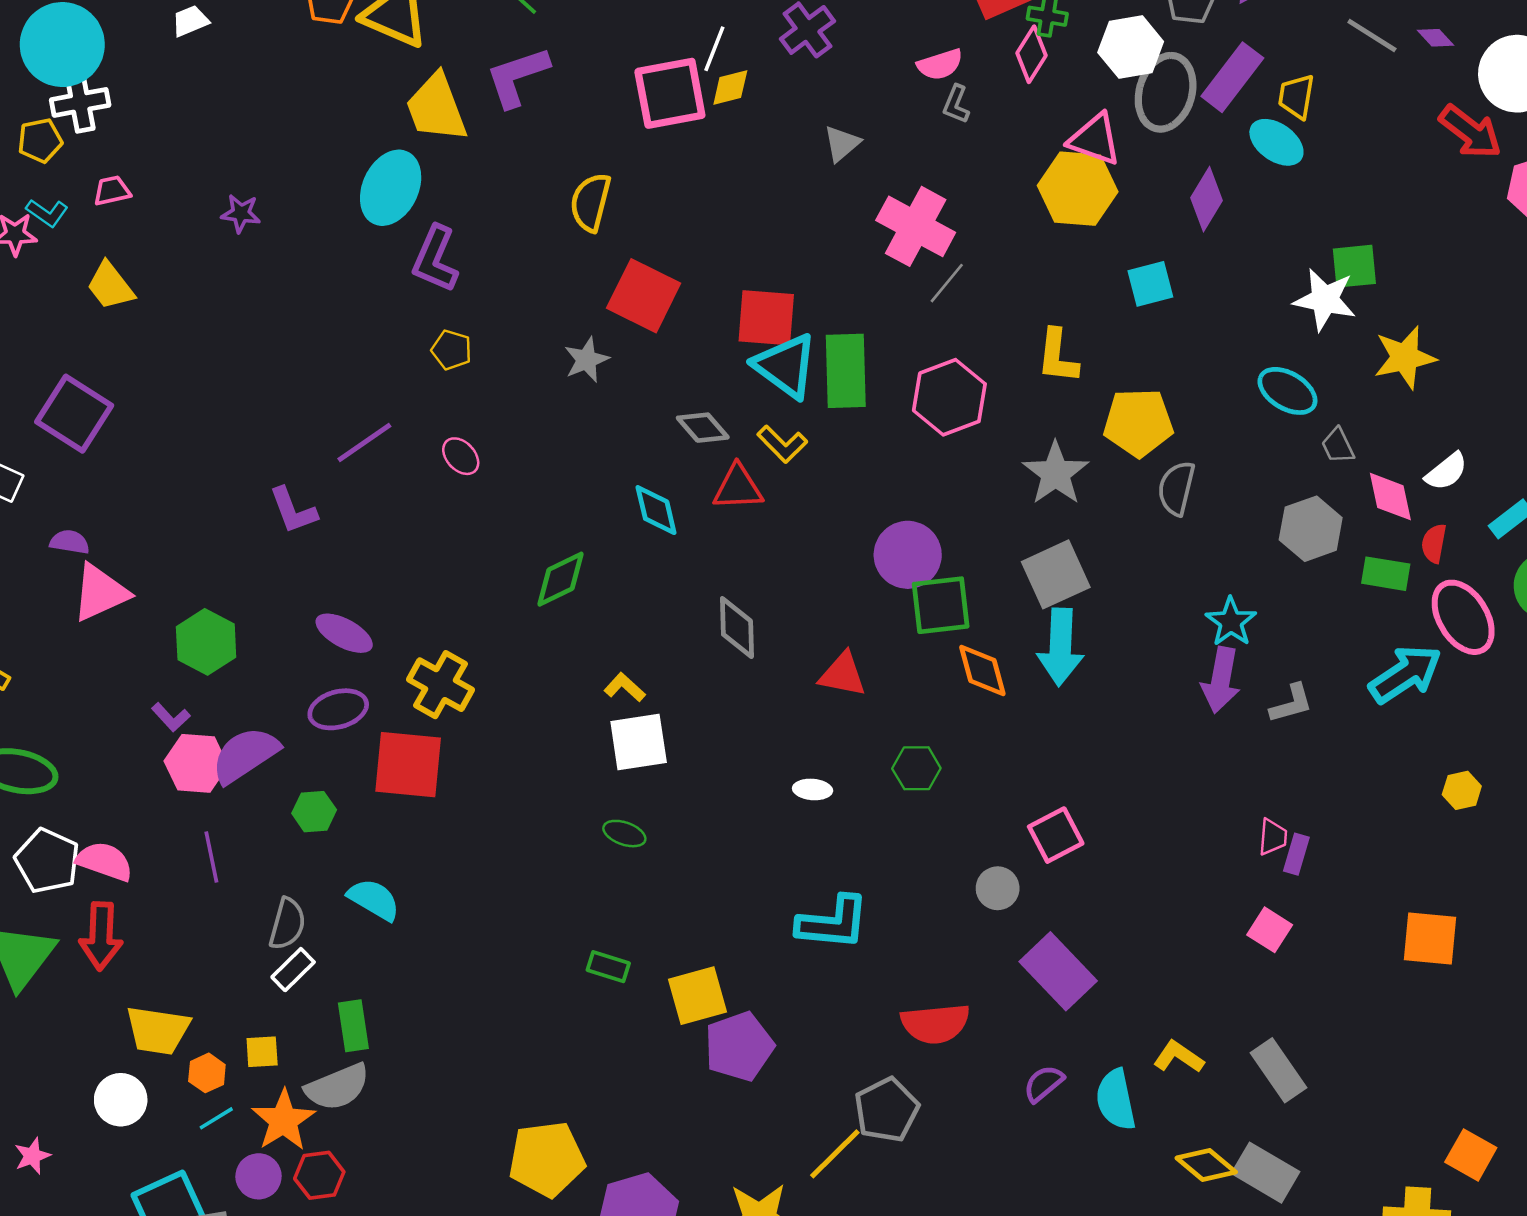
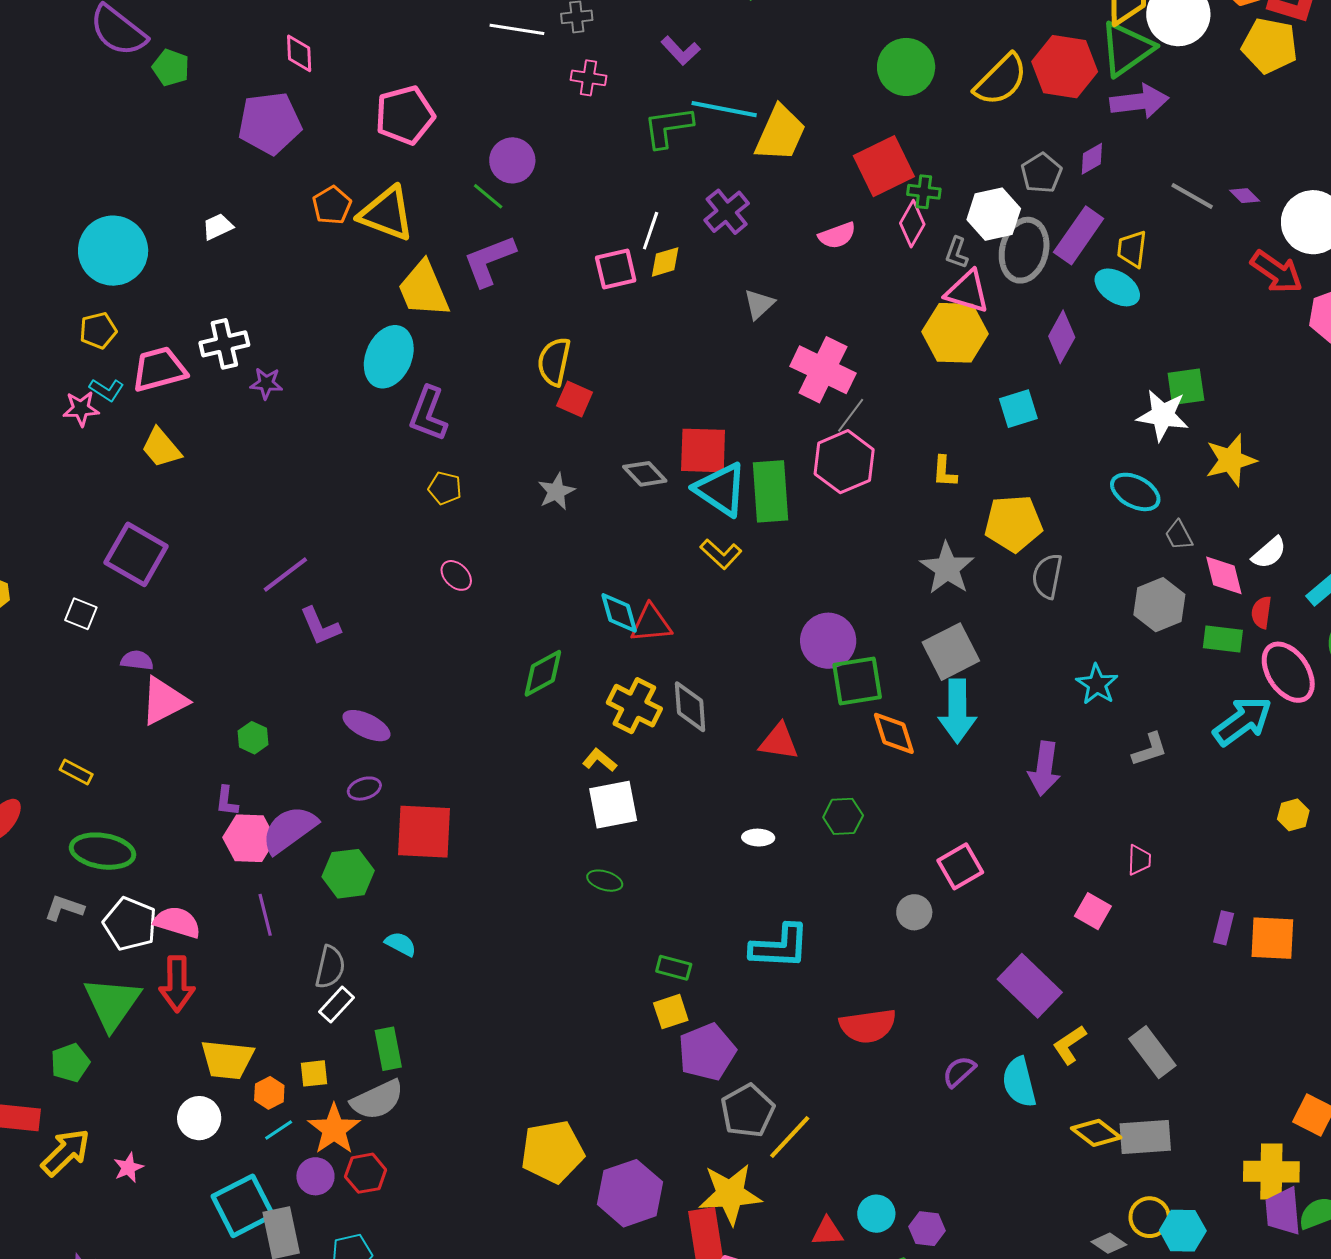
pink square: (670, 93) -> (616, 269), size x0.7
white cross: (80, 102) -> (224, 344), moved
gray L-shape: (956, 104) -> (957, 253), moved
pink trapezoid: (112, 191) -> (159, 369), size x1.8
red square: (644, 296) -> (575, 399), moved, size x0.6
yellow L-shape: (1057, 356) -> (944, 472), size x0.7
pink hexagon: (949, 397) -> (844, 462), moved
gray diamond: (703, 428) -> (645, 474), moved
purple line: (364, 442) -> (285, 575), moved
red triangle: (738, 487) -> (651, 624), moved
green hexagon: (206, 642) -> (253, 738), size x0.6
purple arrow: (1221, 680) -> (1044, 769), moved
yellow cross: (440, 685) -> (634, 706), moved
purple ellipse: (338, 709) -> (364, 789), size x0.7
purple L-shape: (171, 717) -> (227, 801), turned 52
green hexagon: (314, 812) -> (348, 874), size x1.4
purple rectangle: (1296, 854) -> (1224, 928), moved
cyan semicircle: (374, 899) -> (401, 944), size x0.7
pink square: (1270, 930) -> (1093, 911), moved
green rectangle: (608, 967) -> (674, 968), moved
purple rectangle: (1058, 971) -> (1030, 986), moved
yellow square: (698, 996) -> (671, 1012), size x0.7
yellow L-shape: (1179, 1057) -> (1069, 1045), turned -66
gray pentagon: (887, 1110) -> (748, 1111), moved
gray rectangle: (1265, 1173) -> (1145, 1137), turned -32

